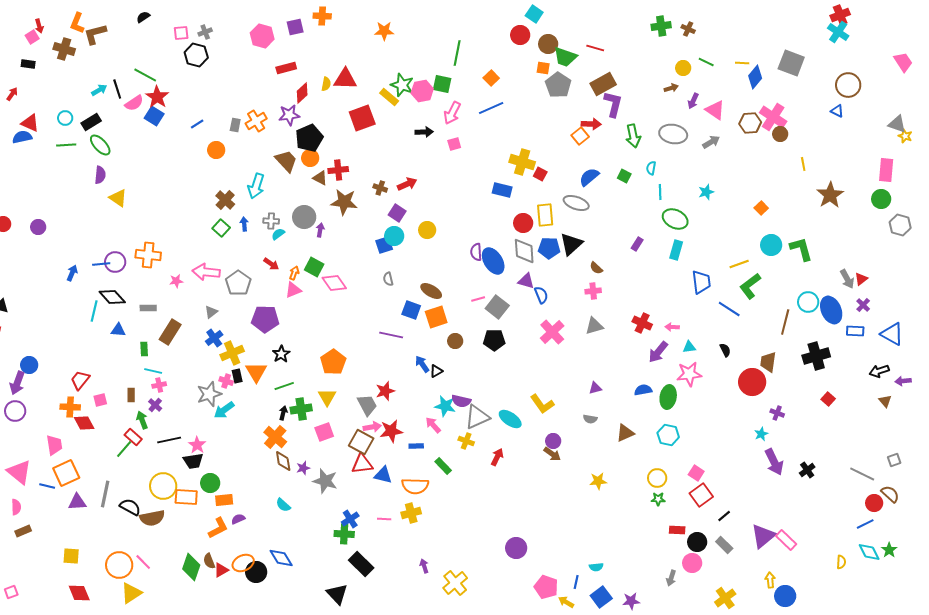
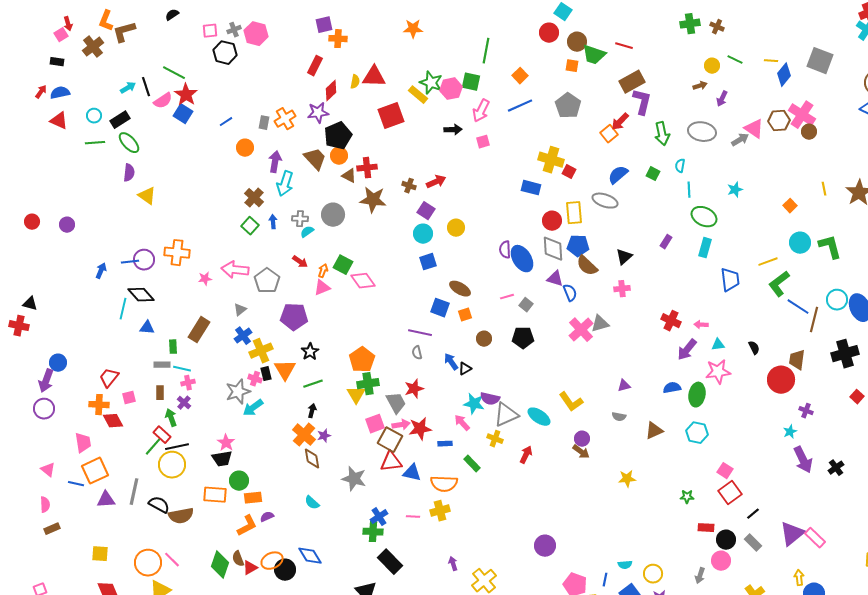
orange cross: (322, 16) -> (338, 39), moved
pink hexagon: (262, 36) -> (256, 34), moved
brown cross: (64, 49) -> (93, 47), turned 35
red rectangle: (286, 68) -> (315, 66), turned -48
gray pentagon: (558, 85) -> (568, 106), moved
pink triangle: (715, 110) -> (754, 129), moved
red arrow: (591, 124) -> (620, 122), turned 132
blue semicircle: (22, 137) -> (60, 93), moved
yellow line: (803, 164) -> (824, 189), moved
purple arrow: (320, 230) -> (275, 162), moved, size x1.5
black triangle: (571, 244) -> (624, 257), moved, size x0.7
blue square: (384, 245) -> (428, 262), moved
brown semicircle: (596, 268) -> (587, 266), moved, size x1.6
gray semicircle: (388, 279) -> (417, 353), moved
gray square: (497, 307) -> (526, 305), size x0.6
gray rectangle: (148, 308) -> (162, 365), moved
blue line: (729, 309) -> (798, 307), moved
orange square: (436, 317) -> (465, 315), size x0.6
gray triangle: (594, 326) -> (600, 324), moved
green cross: (301, 409) -> (368, 384), moved
pink square: (324, 432) -> (375, 424), moved
black line: (169, 440) -> (177, 447), moved
purple star: (303, 468) -> (324, 436), moved
pink triangle: (19, 472) -> (48, 470), size x0.6
yellow circle: (657, 478) -> (653, 574), moved
yellow circle: (163, 486) -> (172, 465), moved

